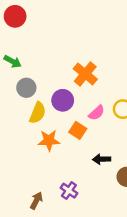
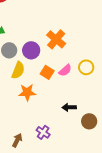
purple circle: (63, 100) -> (31, 50), moved
orange square: (78, 130) -> (47, 72), moved

